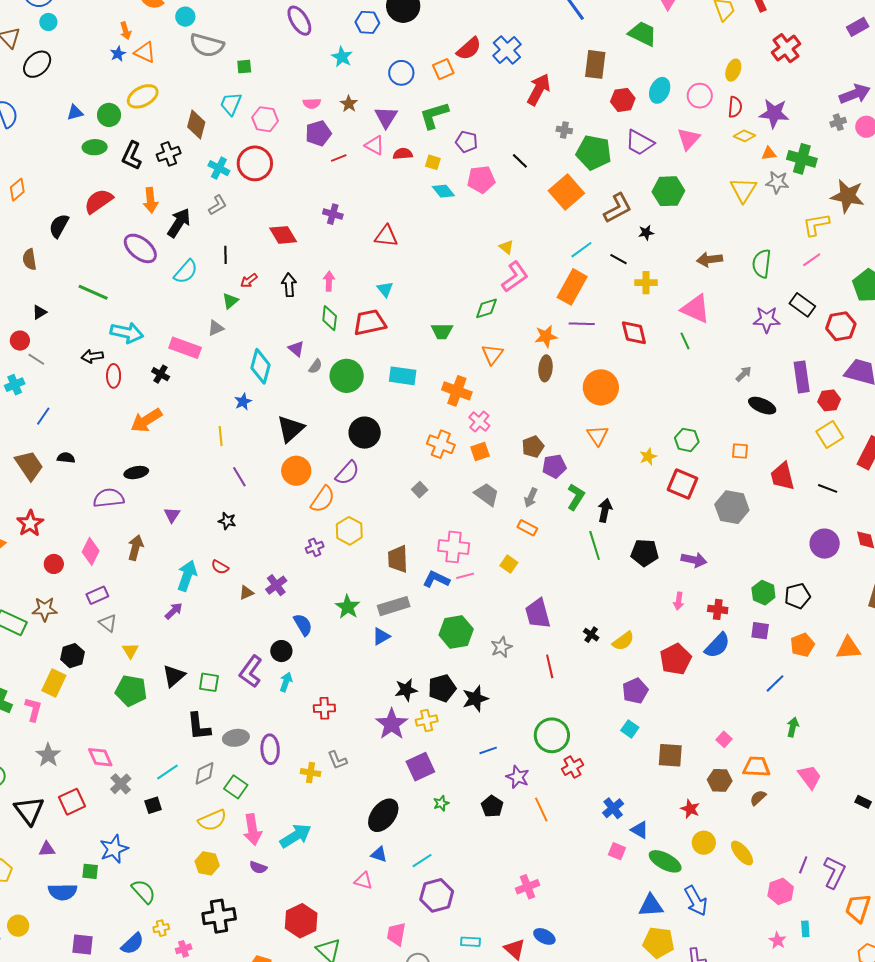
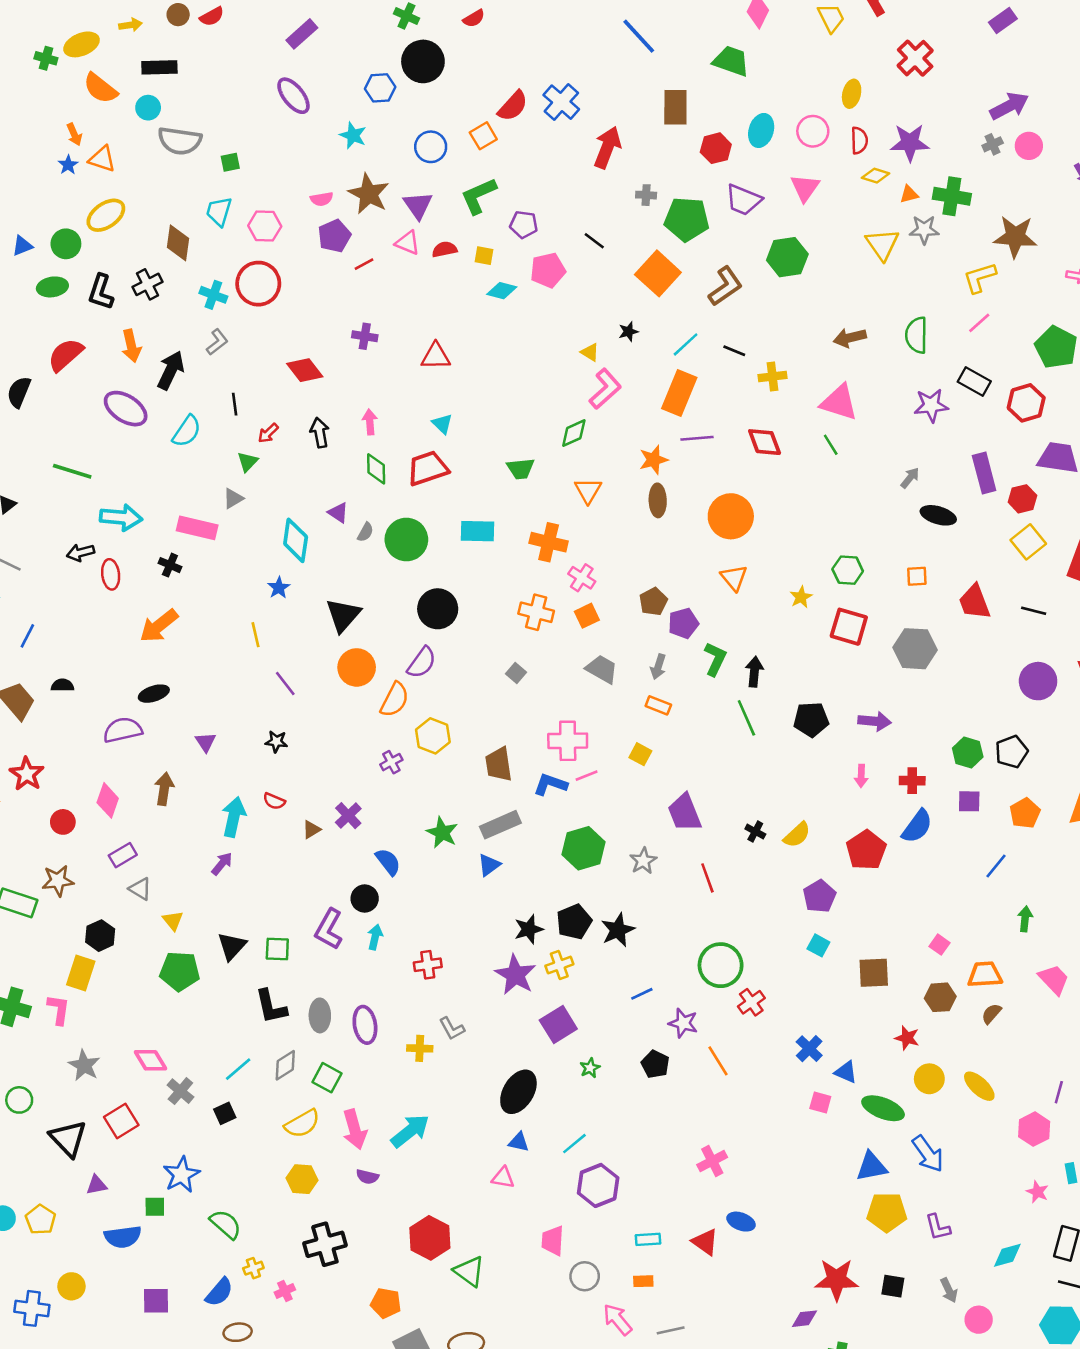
brown star: (349, 104) -> (369, 194), size x1.8
cyan diamond: (443, 191) -> (502, 291), turned -30
black star: (646, 233) -> (628, 332), moved
gray ellipse: (236, 738) -> (320, 1015), turned -75

